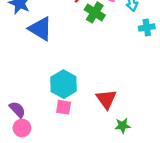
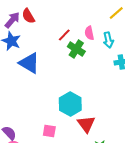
cyan hexagon: (64, 84) -> (70, 104), moved

